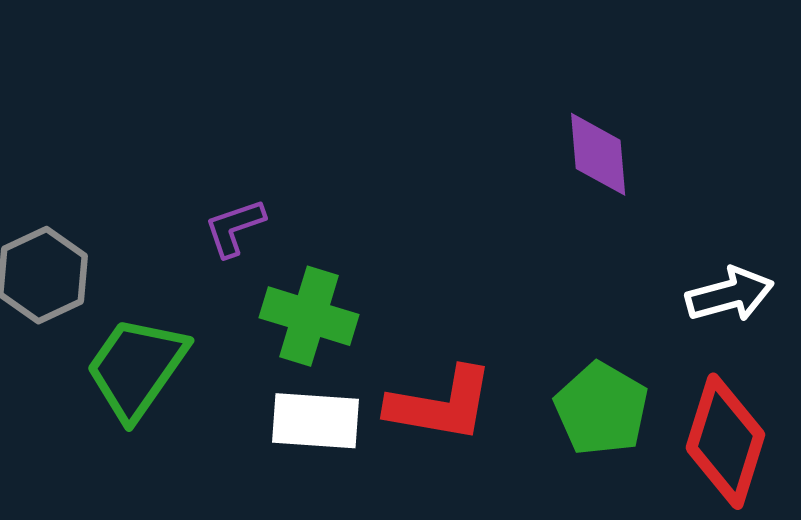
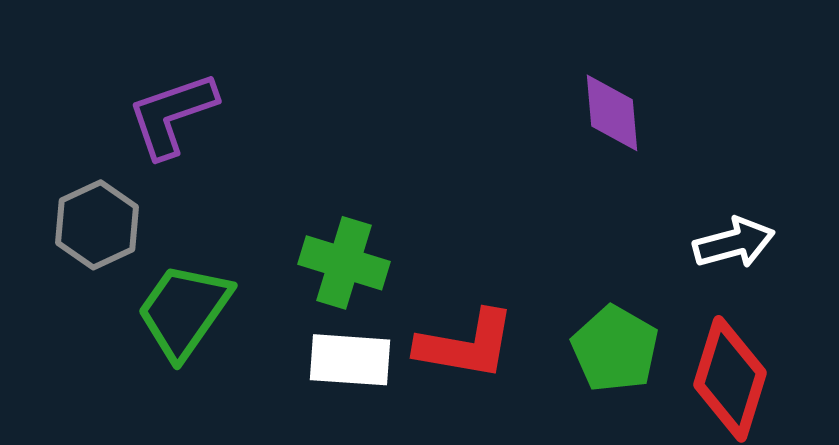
purple L-shape: (235, 228) -> (172, 115), moved, size x1.6

